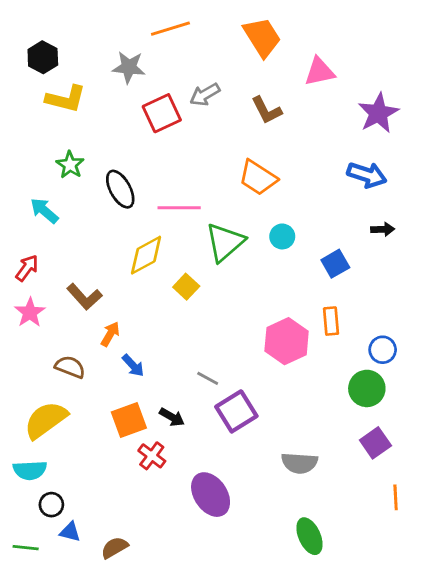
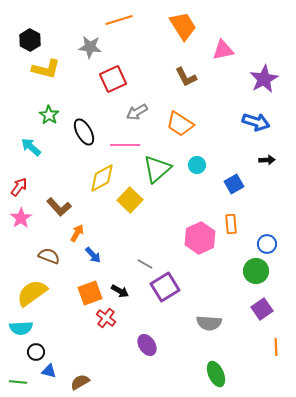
gray arrow: (205, 95) -> (137, 112), moved
yellow square: (186, 287) -> (130, 200), size x1.4
purple ellipse: (211, 495) -> (147, 345), size x0.7

